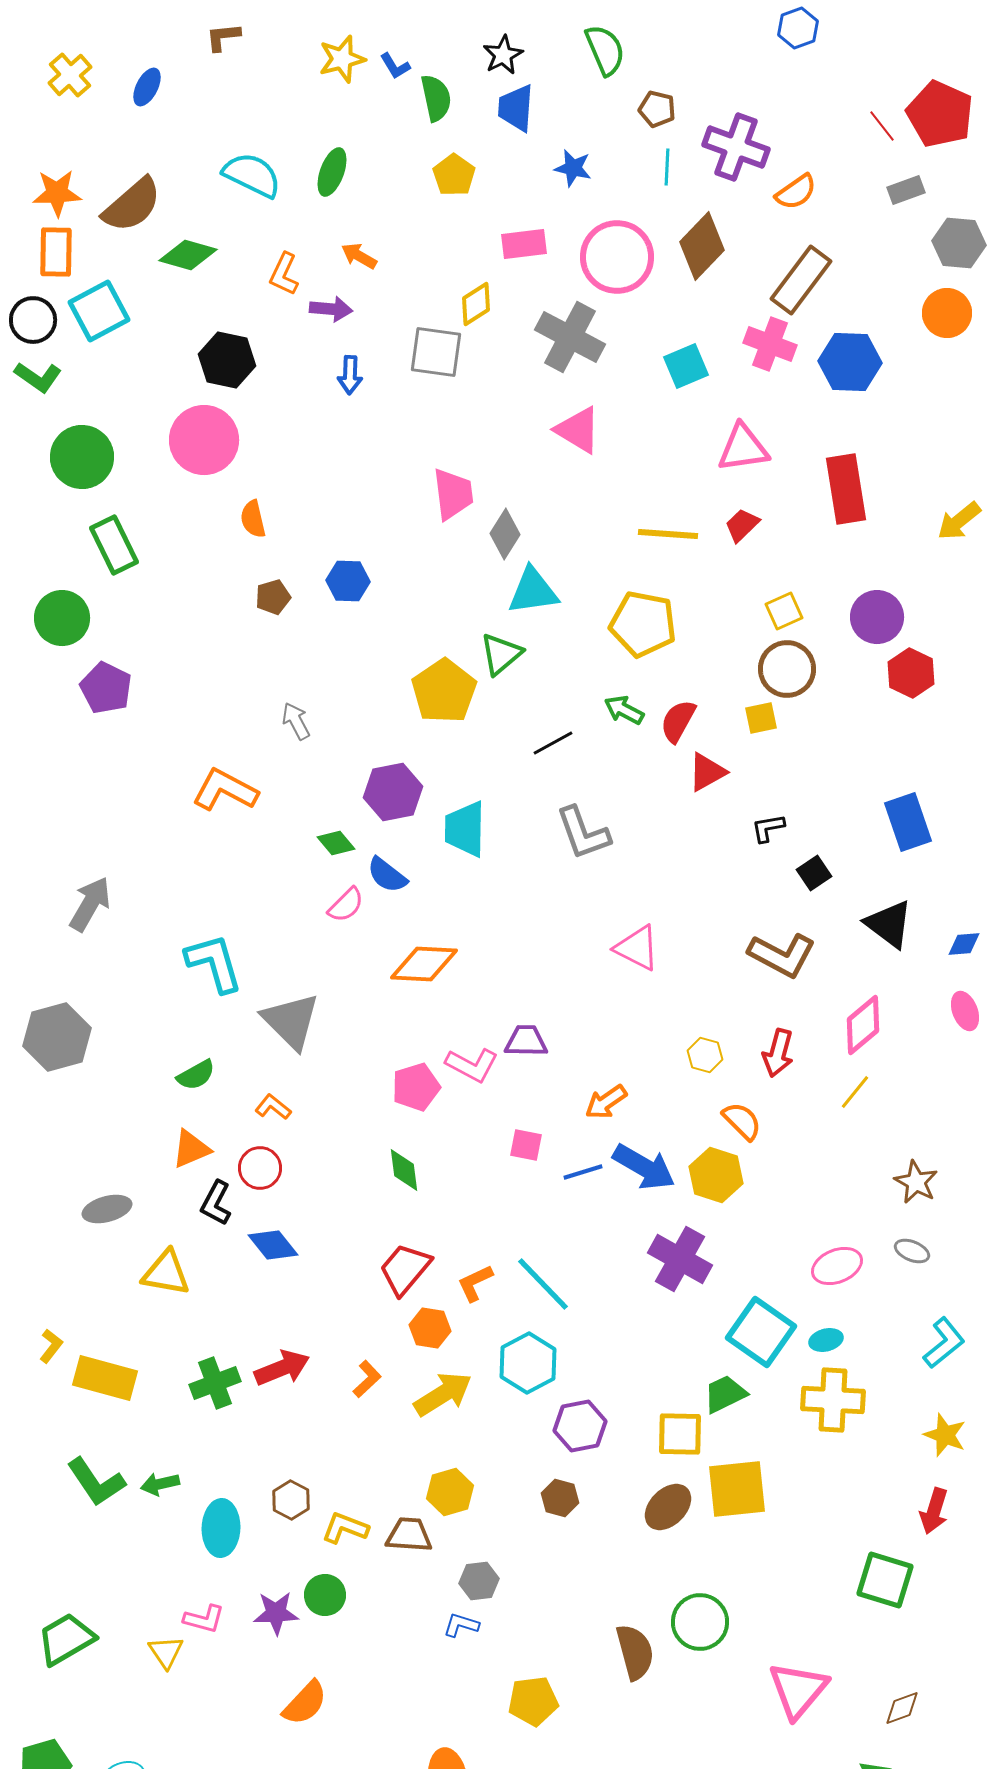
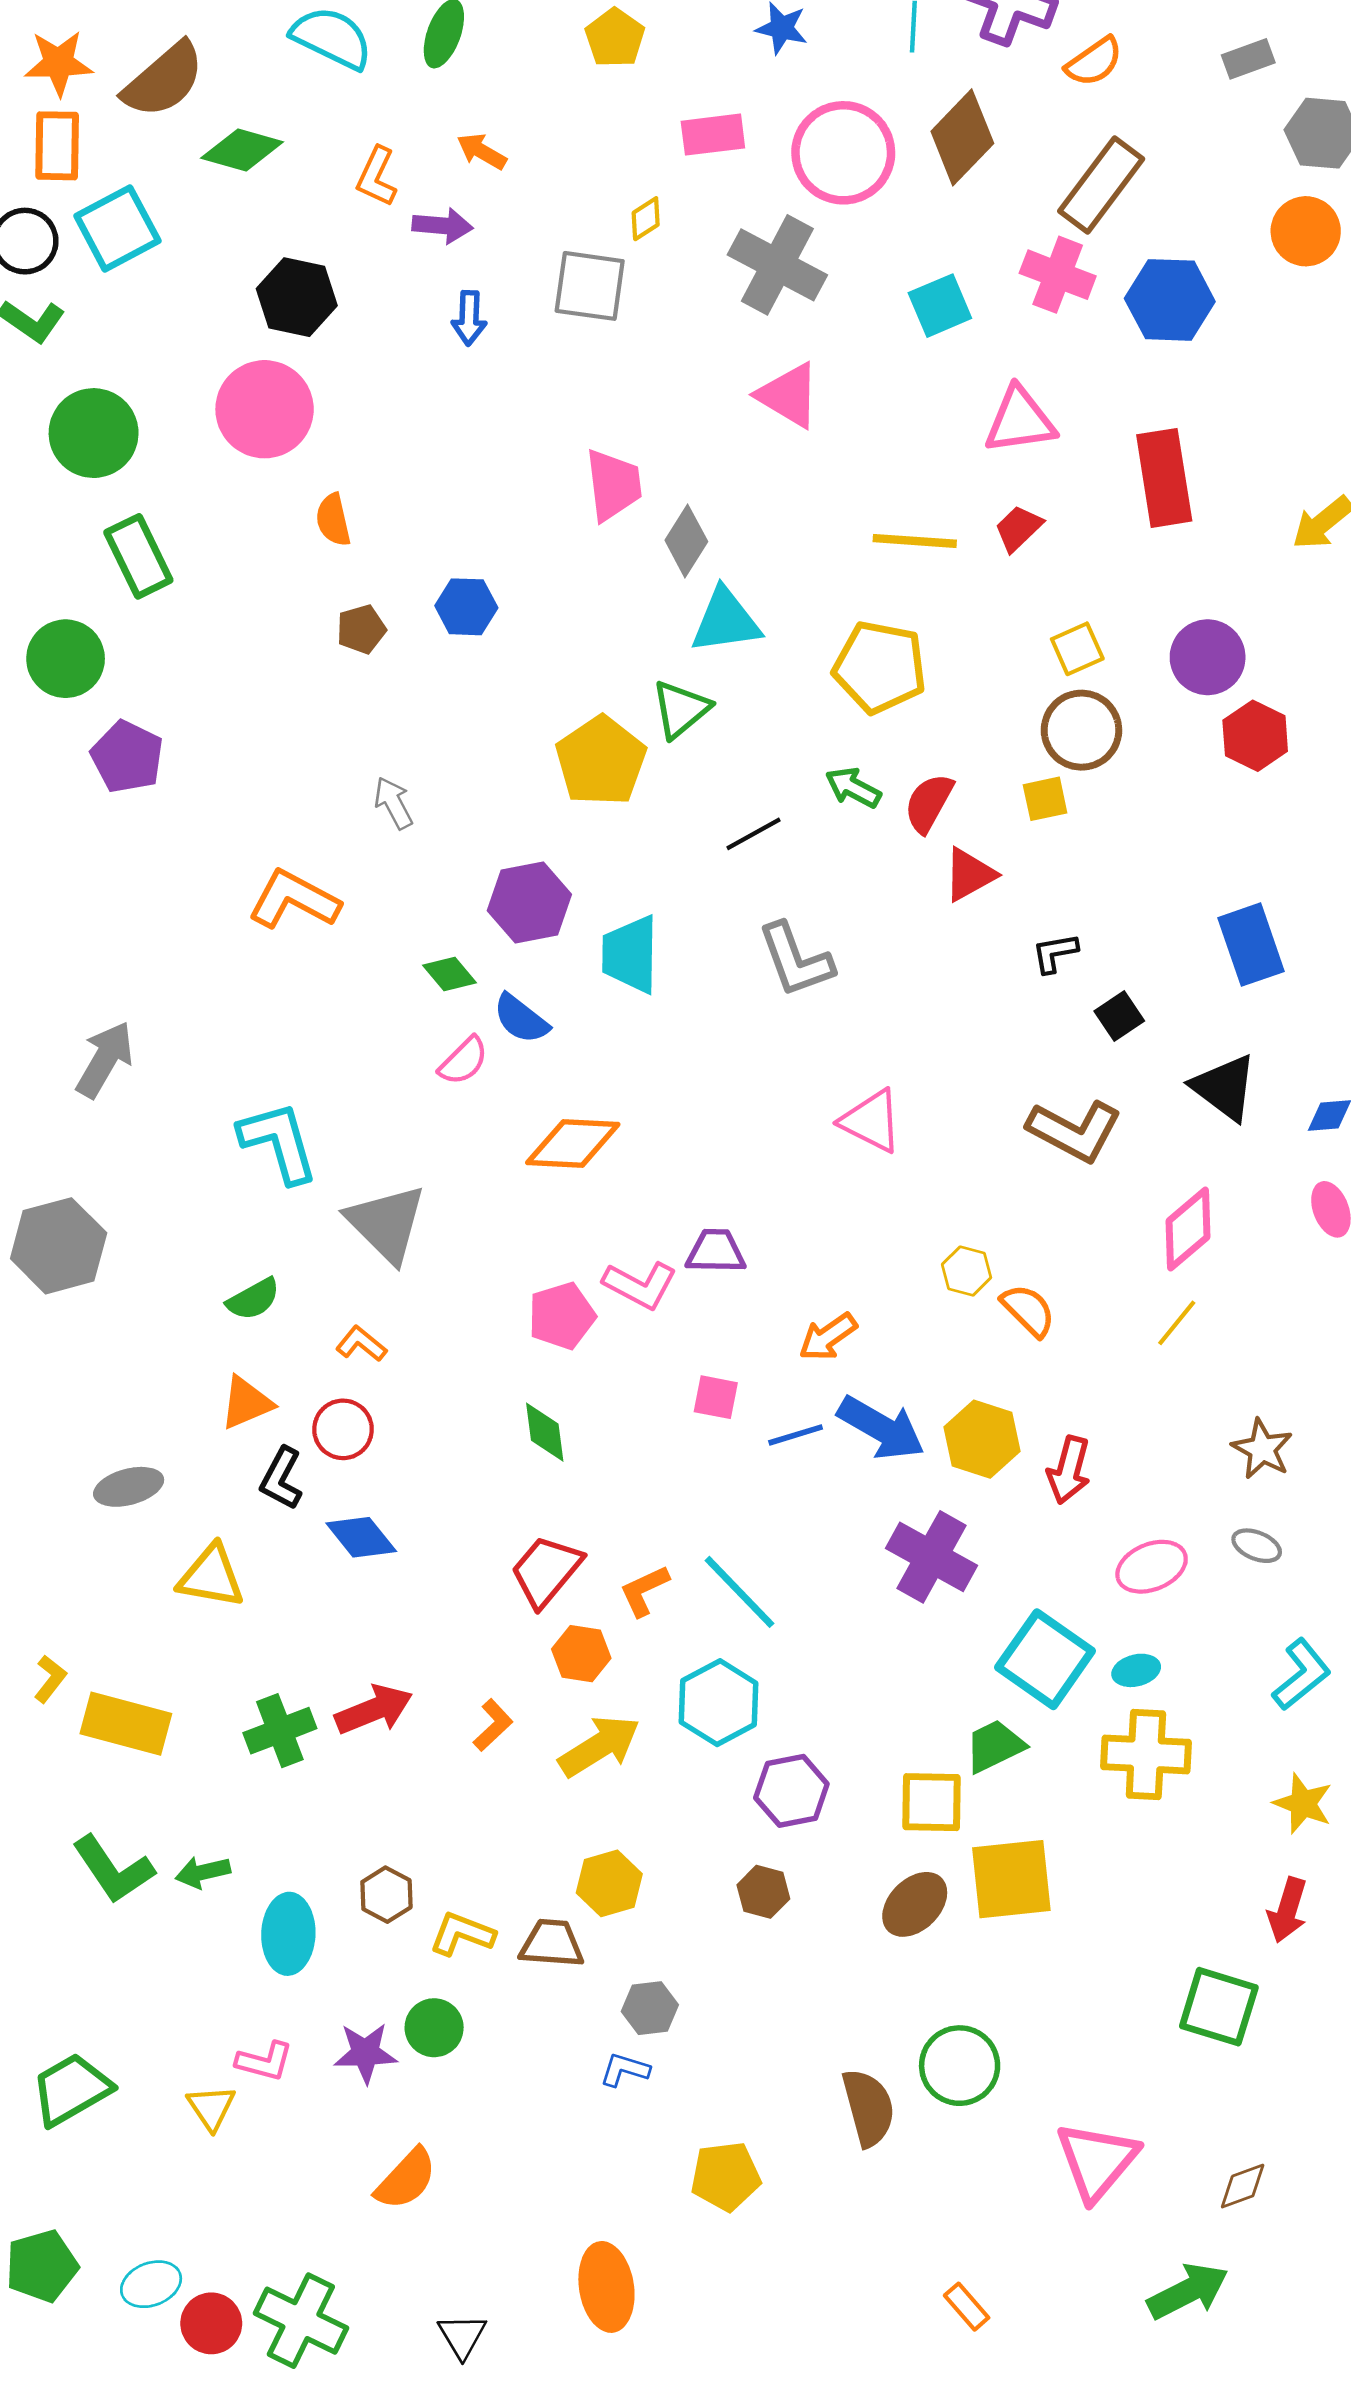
yellow diamond: (476, 304) -> (646, 219), size x0.7
red arrow: (778, 1053) -> (1069, 1470), moved
orange semicircle: (742, 1121) -> (1028, 1310), moved

